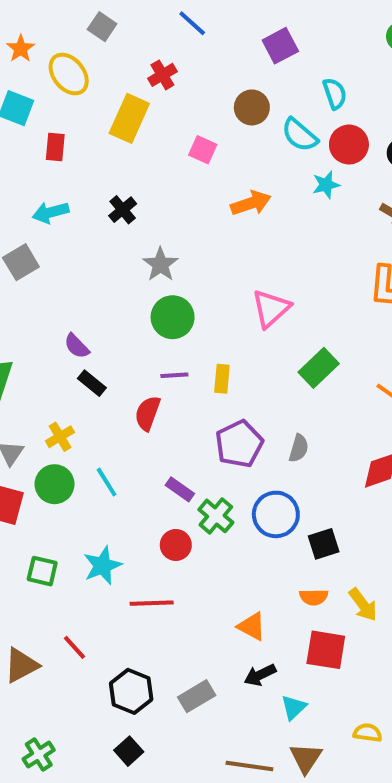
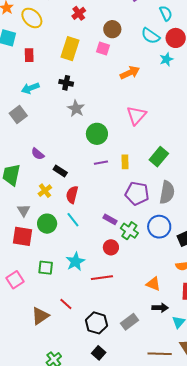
brown circle: (252, 107) -> (112, 29), moved
yellow rectangle: (129, 118) -> (70, 49), moved
black cross: (123, 210) -> (66, 83), turned -32
gray star: (160, 264) -> (76, 108), moved
pink triangle: (271, 308) -> (136, 115), moved
purple semicircle: (77, 346) -> (38, 154), moved
green rectangle: (319, 368) -> (159, 157), moved
red semicircle: (148, 413) -> (72, 195), moved
yellow cross: (60, 437) -> (45, 191), moved
purple pentagon: (239, 444) -> (137, 193), turned -30
gray semicircle: (299, 448) -> (167, 192), size x1.6
black arrow: (260, 675) -> (160, 308), turned -147

